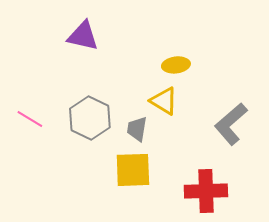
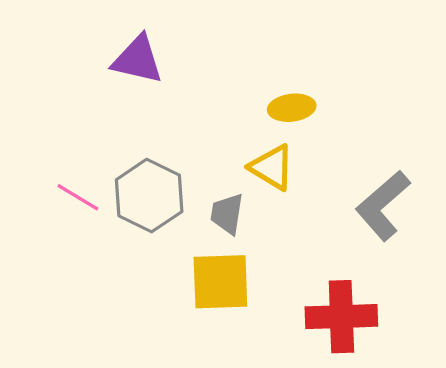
pink line: (30, 119) -> (78, 197), moved

